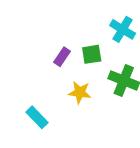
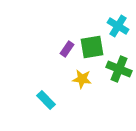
green square: (92, 54) -> (92, 47), size x1.4

